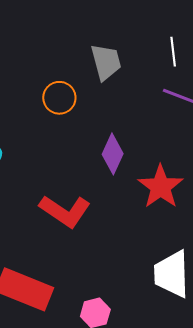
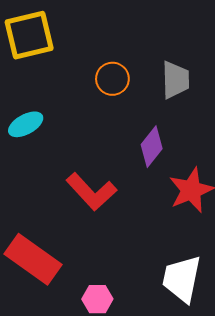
gray trapezoid: (106, 62) -> (175, 80), moved

